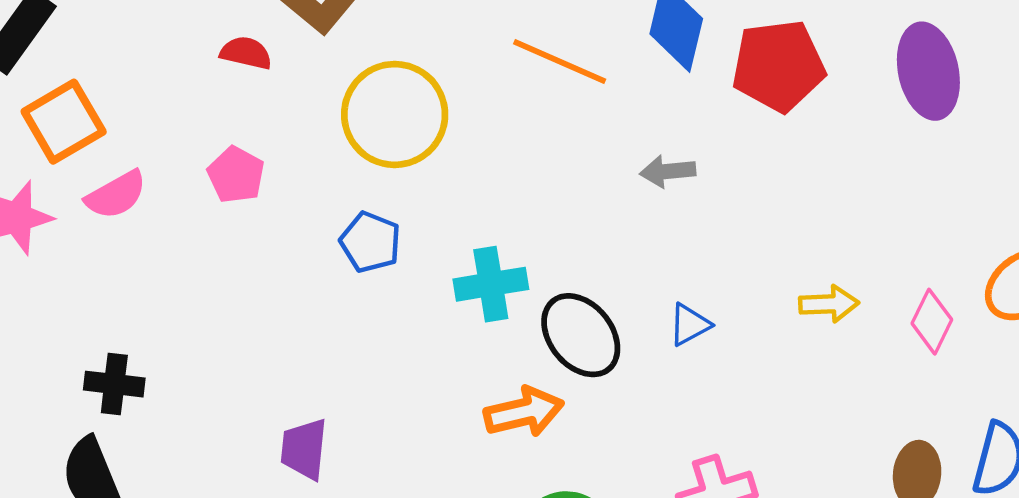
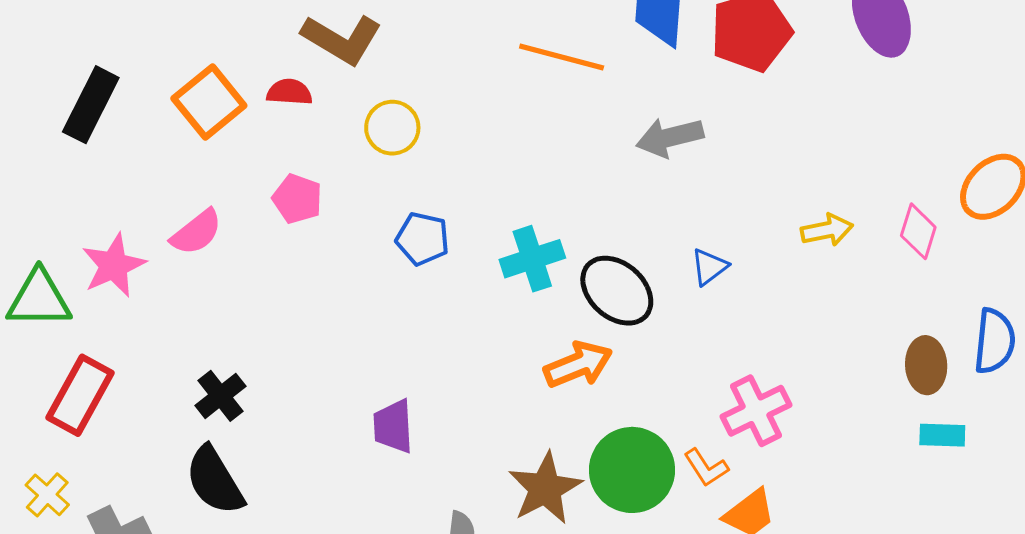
yellow circle: (395, 114) -> (392, 128), moved, size x0.6
orange square: (64, 122) -> (209, 102), moved
gray arrow: (668, 171) -> (670, 137), size x1.4
black cross: (114, 384) -> (220, 396), turned -36

